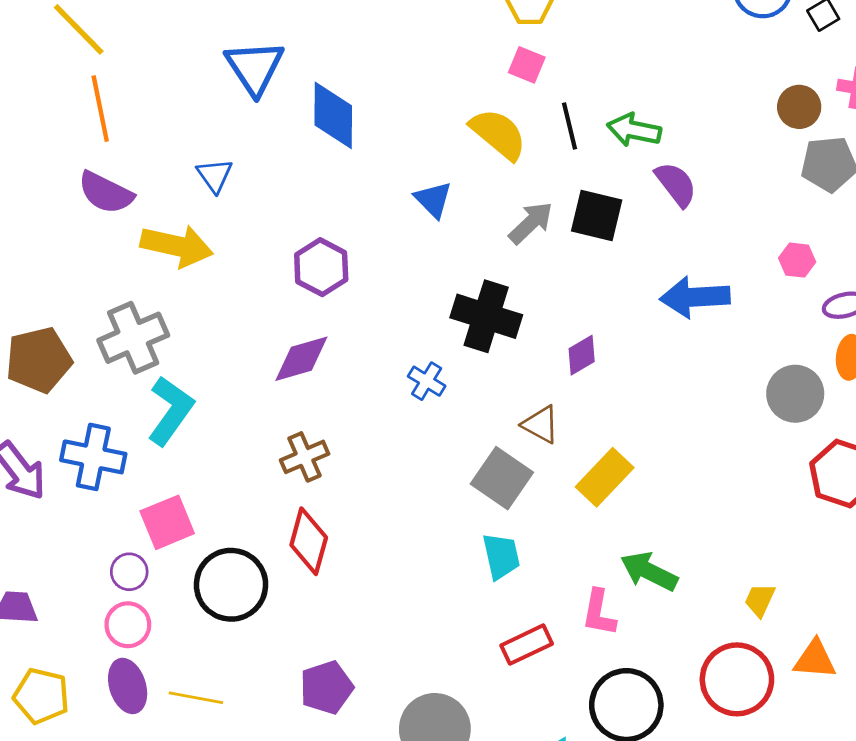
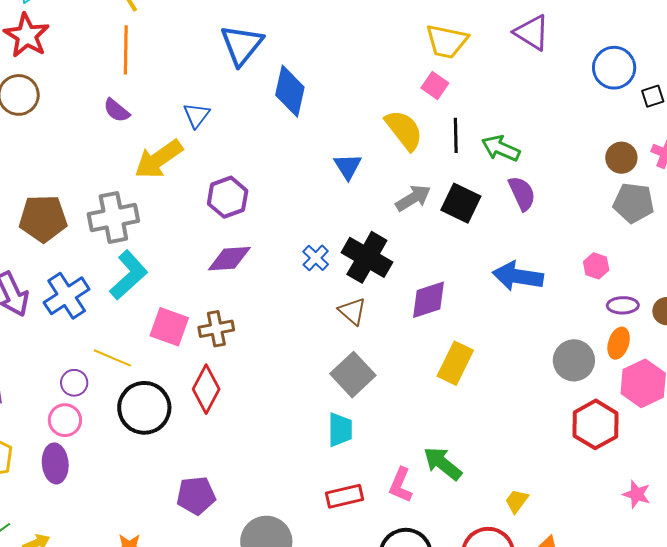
purple semicircle: (106, 193) -> (117, 110), size x0.7
yellow arrow: (177, 246) -> (159, 159), turned 120
purple hexagon: (321, 267) -> (228, 197), moved
purple diamond: (582, 355) -> (429, 300), size x1.4
blue cross: (427, 381) -> (316, 258), moved
brown triangle: (541, 424) -> (352, 311), moved
blue cross: (93, 457) -> (67, 296), turned 33
yellow rectangle: (605, 477) -> (455, 363), moved, turned -30
pink square: (167, 522) -> (169, 327), moved, turned 30
yellow line: (196, 698) -> (112, 358), moved

